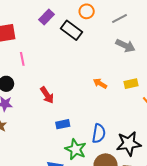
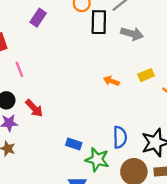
black rectangle: (71, 30) -> (99, 22), moved, turned 65
red arrow: (47, 95) -> (34, 108), moved
blue rectangle: (63, 124) -> (74, 144), moved, turned 40

